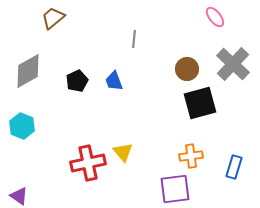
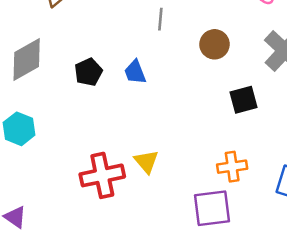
brown circle: (187, 69) -> (214, 44), moved
black square: (200, 103) -> (243, 100), size x0.7

